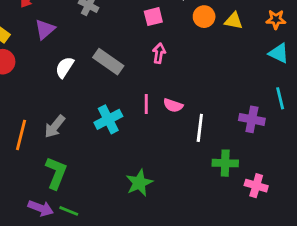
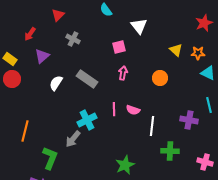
orange circle: (204, 17) -> (160, 78), moved
orange star: (276, 19) -> (198, 53), moved
yellow triangle: (234, 21) -> (176, 50), turned 32
gray arrow: (55, 126) -> (73, 139), moved
green star: (139, 183) -> (125, 165), moved
pink cross: (256, 186) -> (205, 162), moved

